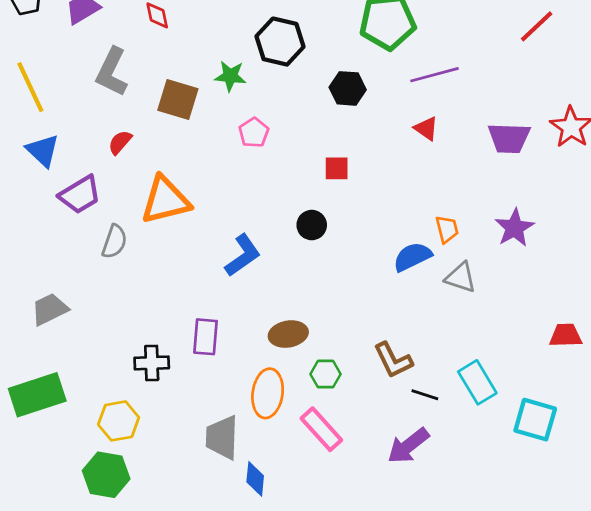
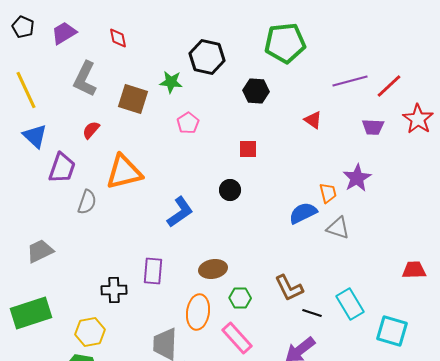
red line: (537, 26) -> (389, 86), moved
purple line: (434, 75) -> (350, 81), moved
purple trapezoid: (509, 138) -> (373, 127), size x0.7
purple trapezoid: (80, 195) -> (62, 168), turned -40
purple star: (515, 228) -> (357, 178), moved

